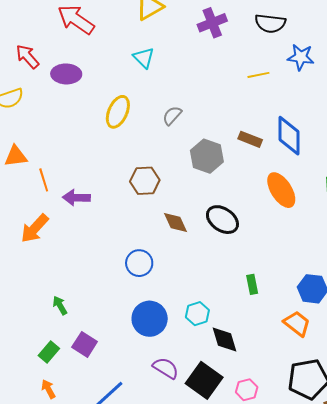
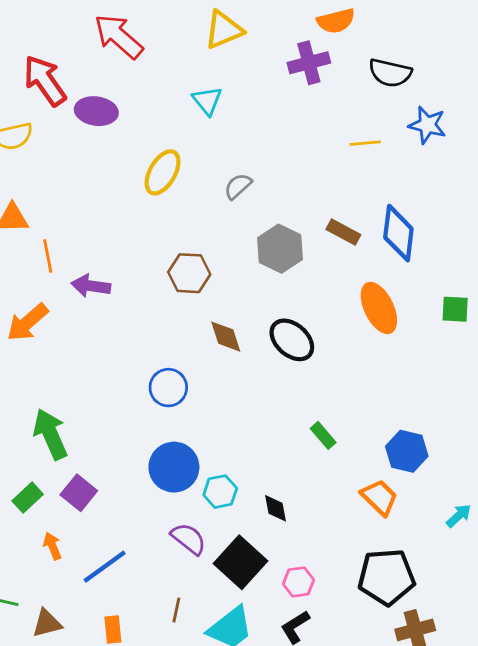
red arrow: (27, 57) -> (45, 81), size x1.4
green rectangle: (252, 284) -> (323, 435), turned -36
green arrow: (60, 305) -> (51, 434), size x1.8
cyan hexagon: (197, 314) -> (220, 492), moved
black diamond: (224, 340) -> (276, 508), size x0.7
orange arrow: (48, 389) -> (52, 546), moved

